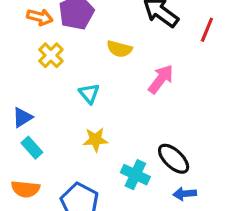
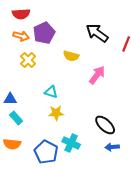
cyan triangle: (89, 93) -> (51, 92), moved, turned -32
blue triangle: (22, 117) -> (10, 99), turned 32
cyan cross: (135, 175) -> (71, 143), moved

